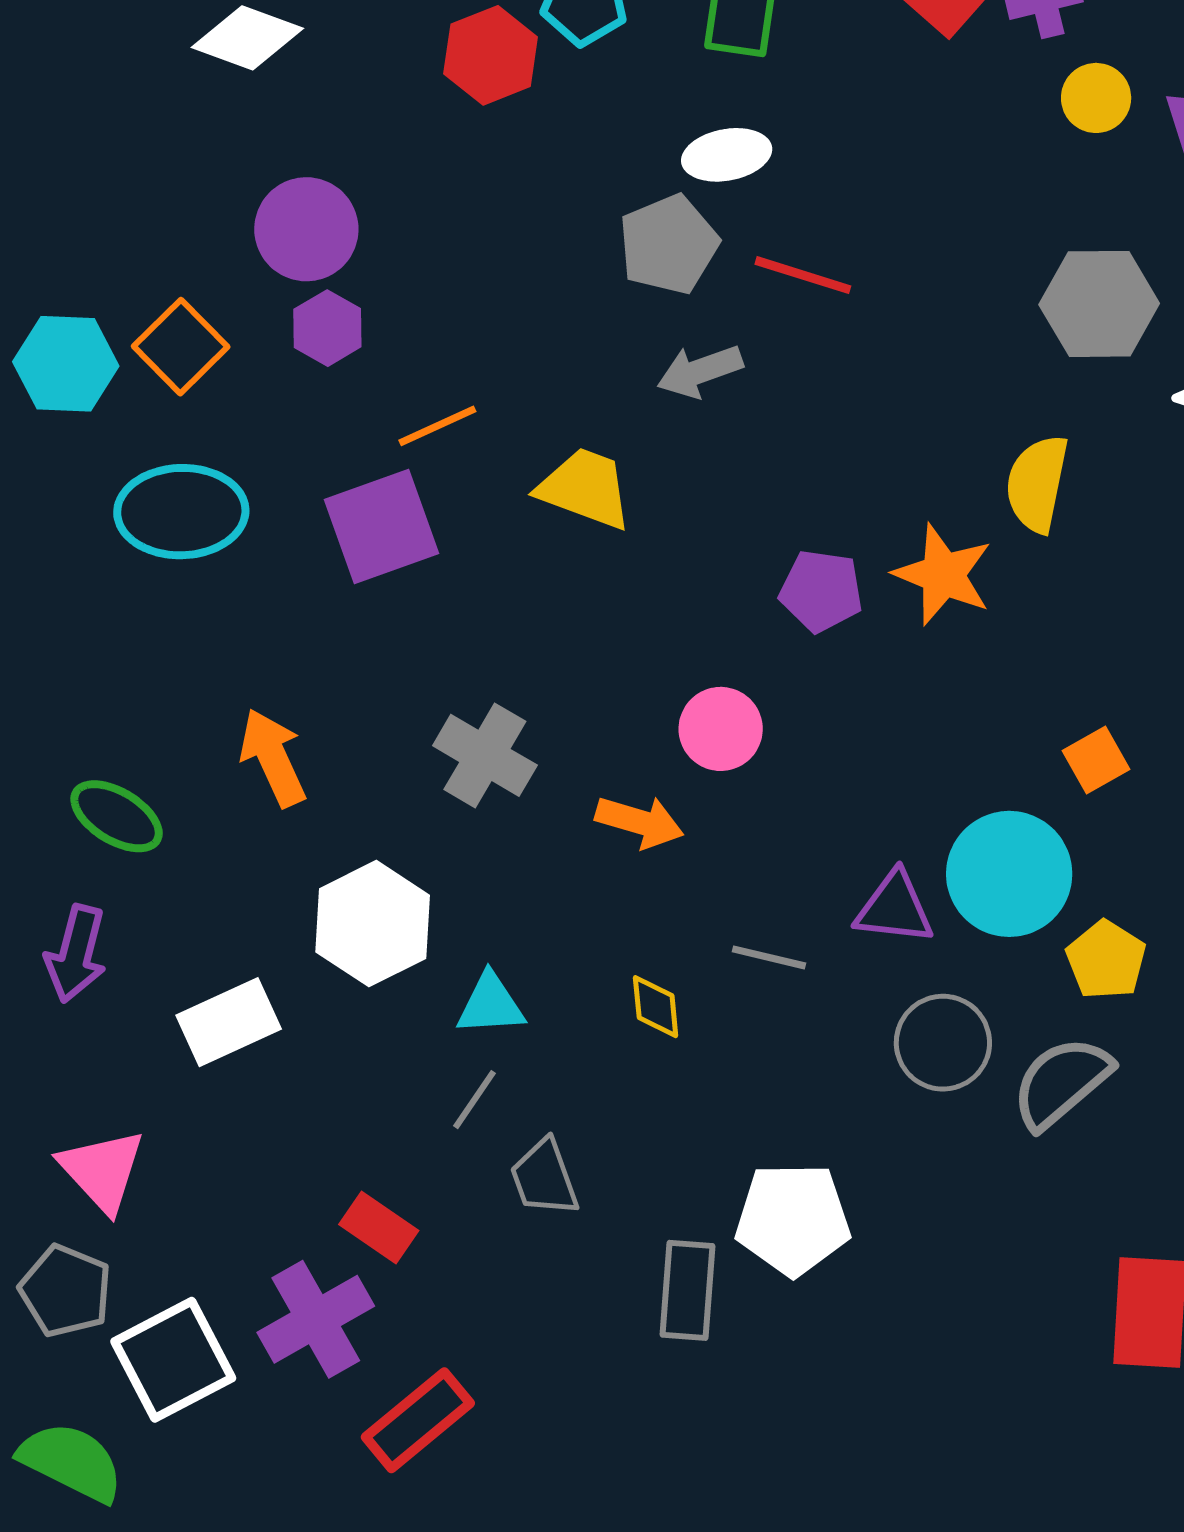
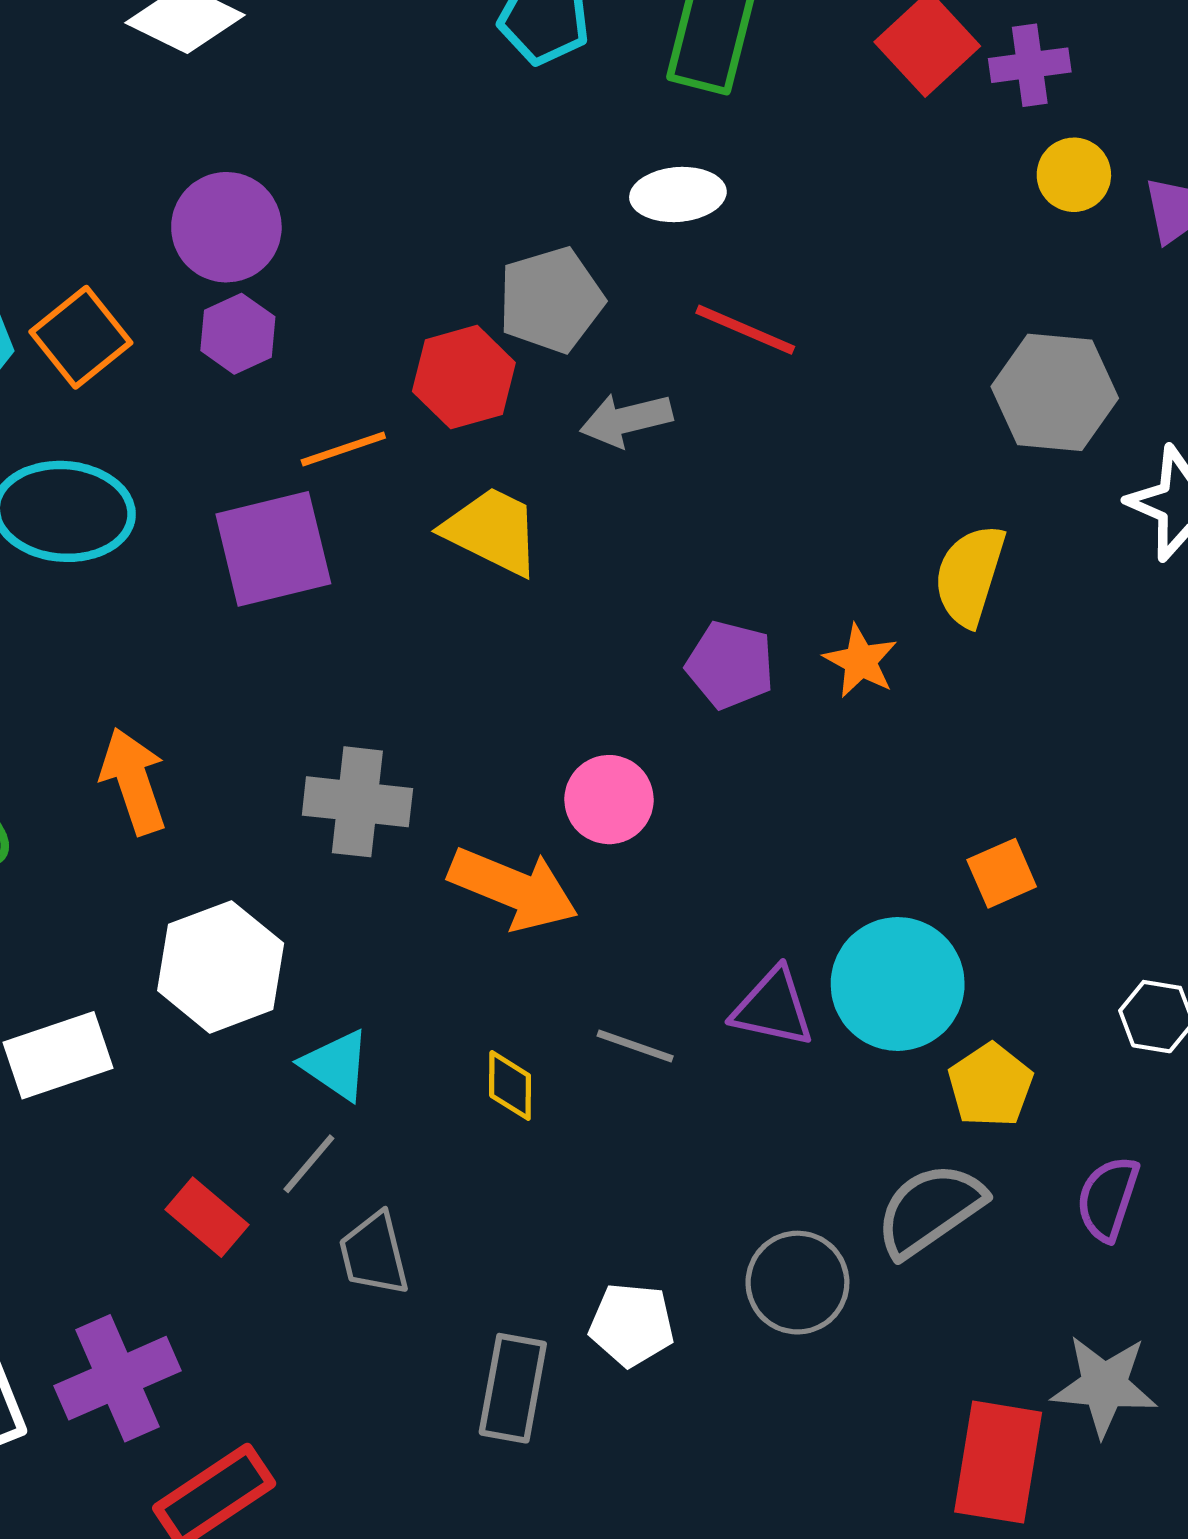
red hexagon: (491, 55) -> (464, 377), moved
gray pentagon: (669, 244) -> (551, 300), moved
orange star: (943, 575) -> (860, 661), size x0.7
gray cross: (485, 755) -> (357, 802), turned -30
orange arrow: (640, 822) -> (513, 889), size x1.4
cyan triangle: (491, 1004) -> (336, 1065), turned 32
gray circle: (943, 1043) -> (797, 1283), moved
white pentagon: (793, 1219) -> (632, 1325), size x0.7
red rectangle: (379, 1228) -> (207, 1217), moved

